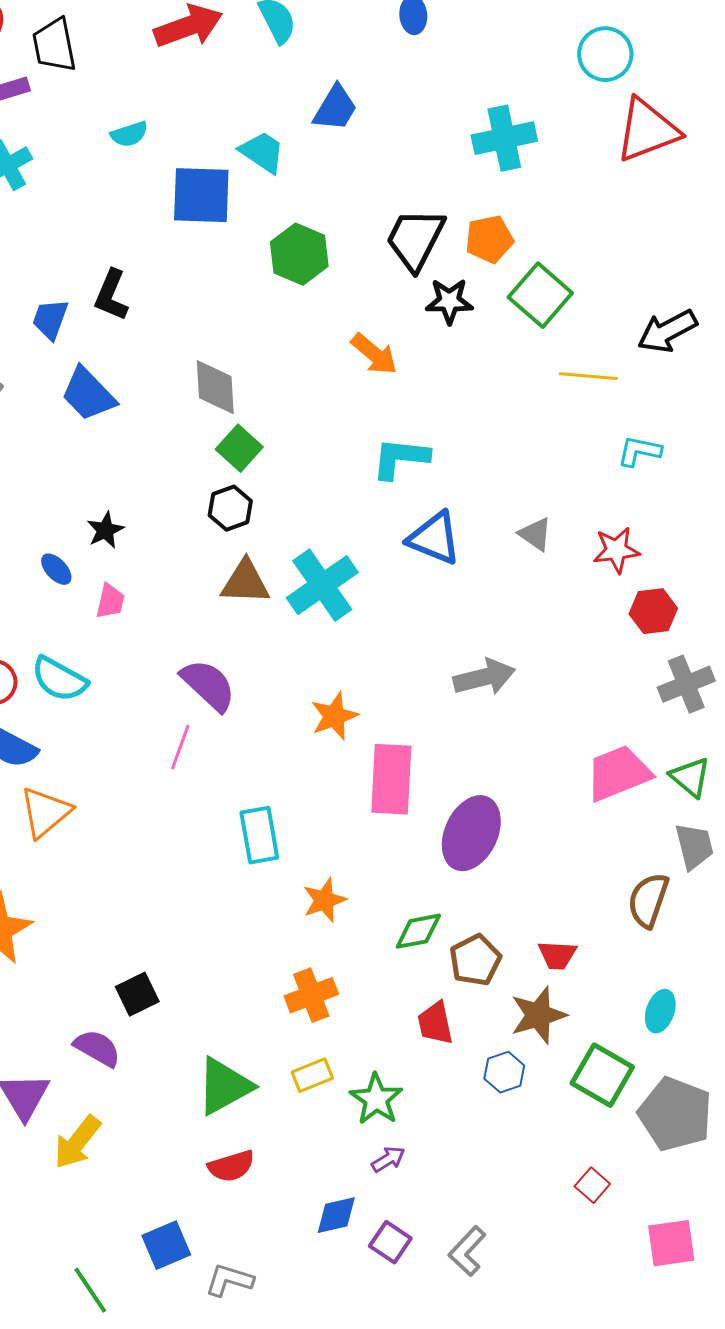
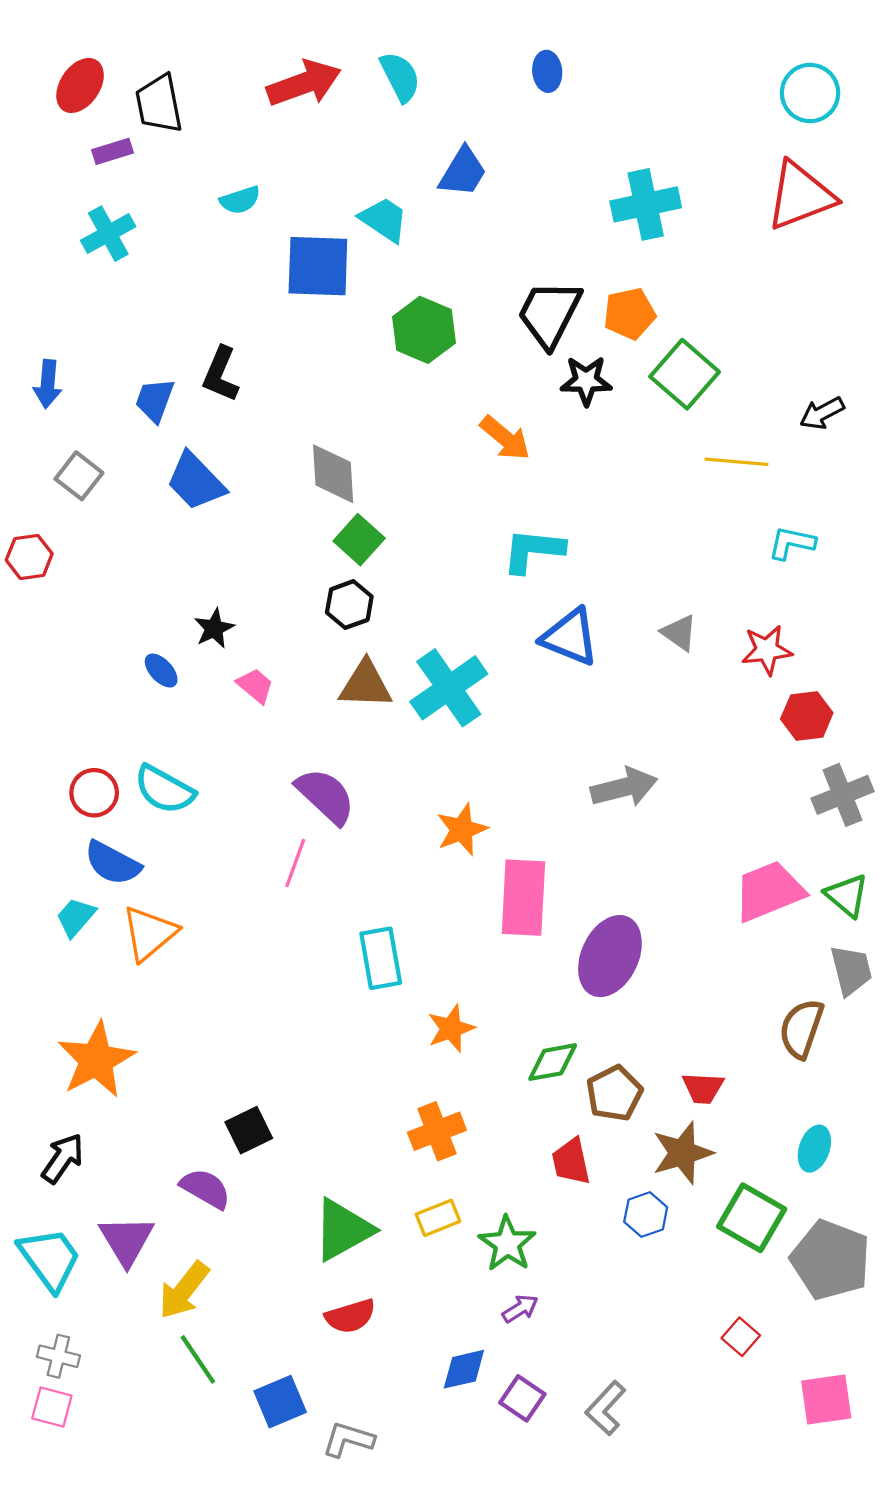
cyan circle: (605, 54) -> (810, 93), moved
black arrow: (667, 331) -> (822, 413), size x0.7
pink trapezoid: (110, 601) -> (255, 686), moved, turned -63
green line: (90, 1290) -> (198, 1359), moved

